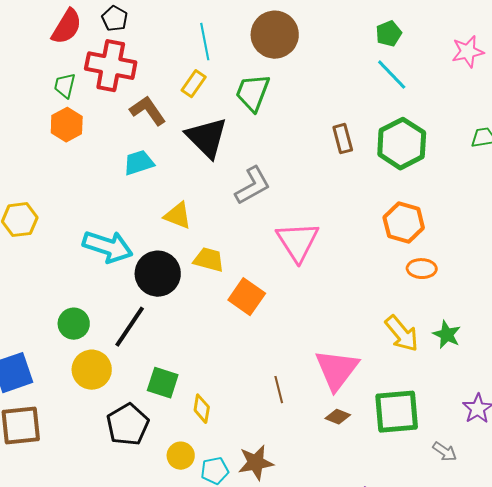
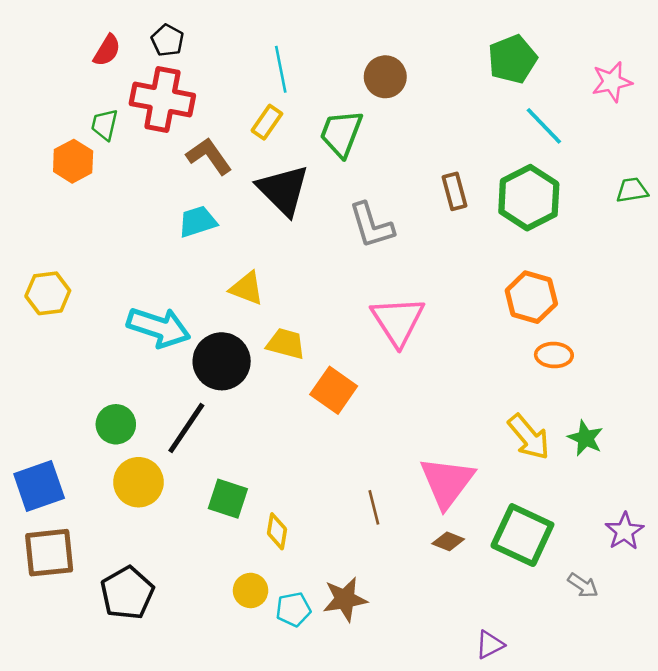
red semicircle: (67, 27) -> (107, 50), size x0.7
green pentagon: (389, 34) -> (512, 59), size x1.5
brown circle: (275, 35) -> (385, 77), moved, size x0.7
cyan line: (392, 75) -> (544, 126), moved
orange hexagon: (67, 125) -> (73, 161), moved
gray L-shape: (253, 186) -> (371, 225), moved, turned 102
green square: (397, 412) -> (522, 535), turned 30
black pentagon: (128, 425) -> (127, 593), moved

